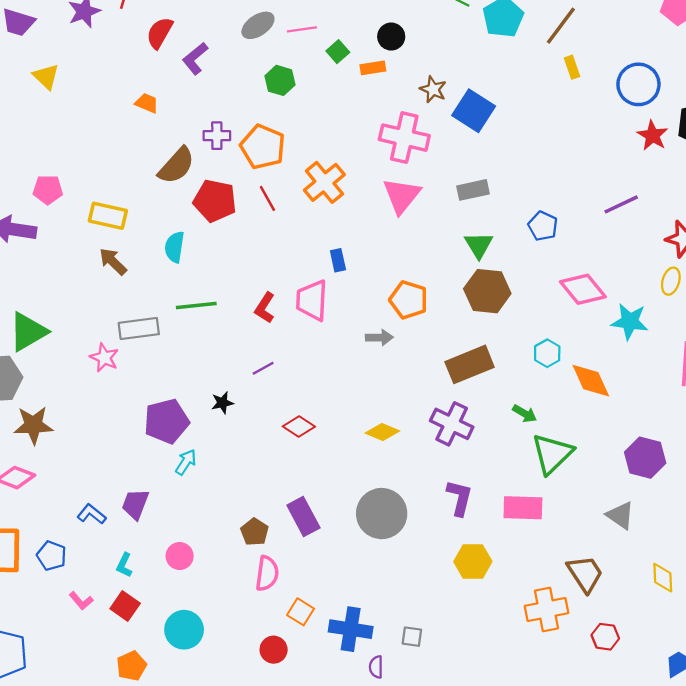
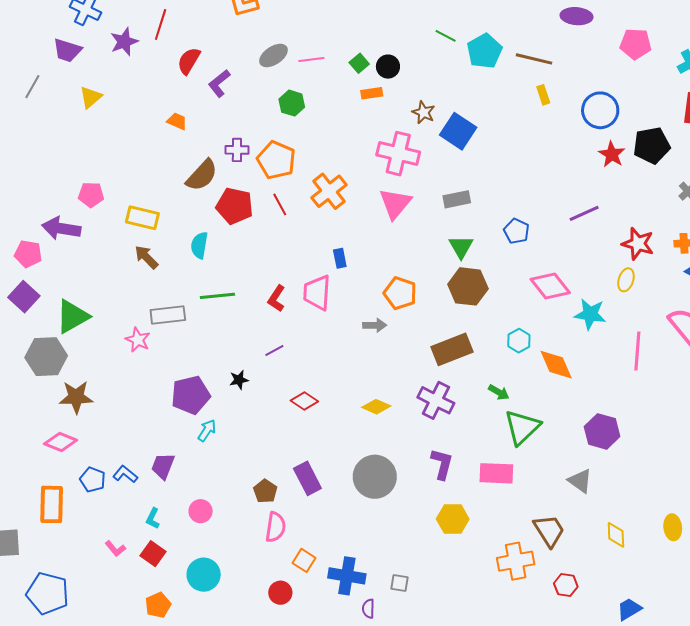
brown line: (561, 26) -> (534, 59), turned 66
green square: (338, 52) -> (359, 63), moved
yellow triangle: (46, 77) -> (91, 97), turned 35
blue pentagon: (51, 556) -> (93, 480), moved

